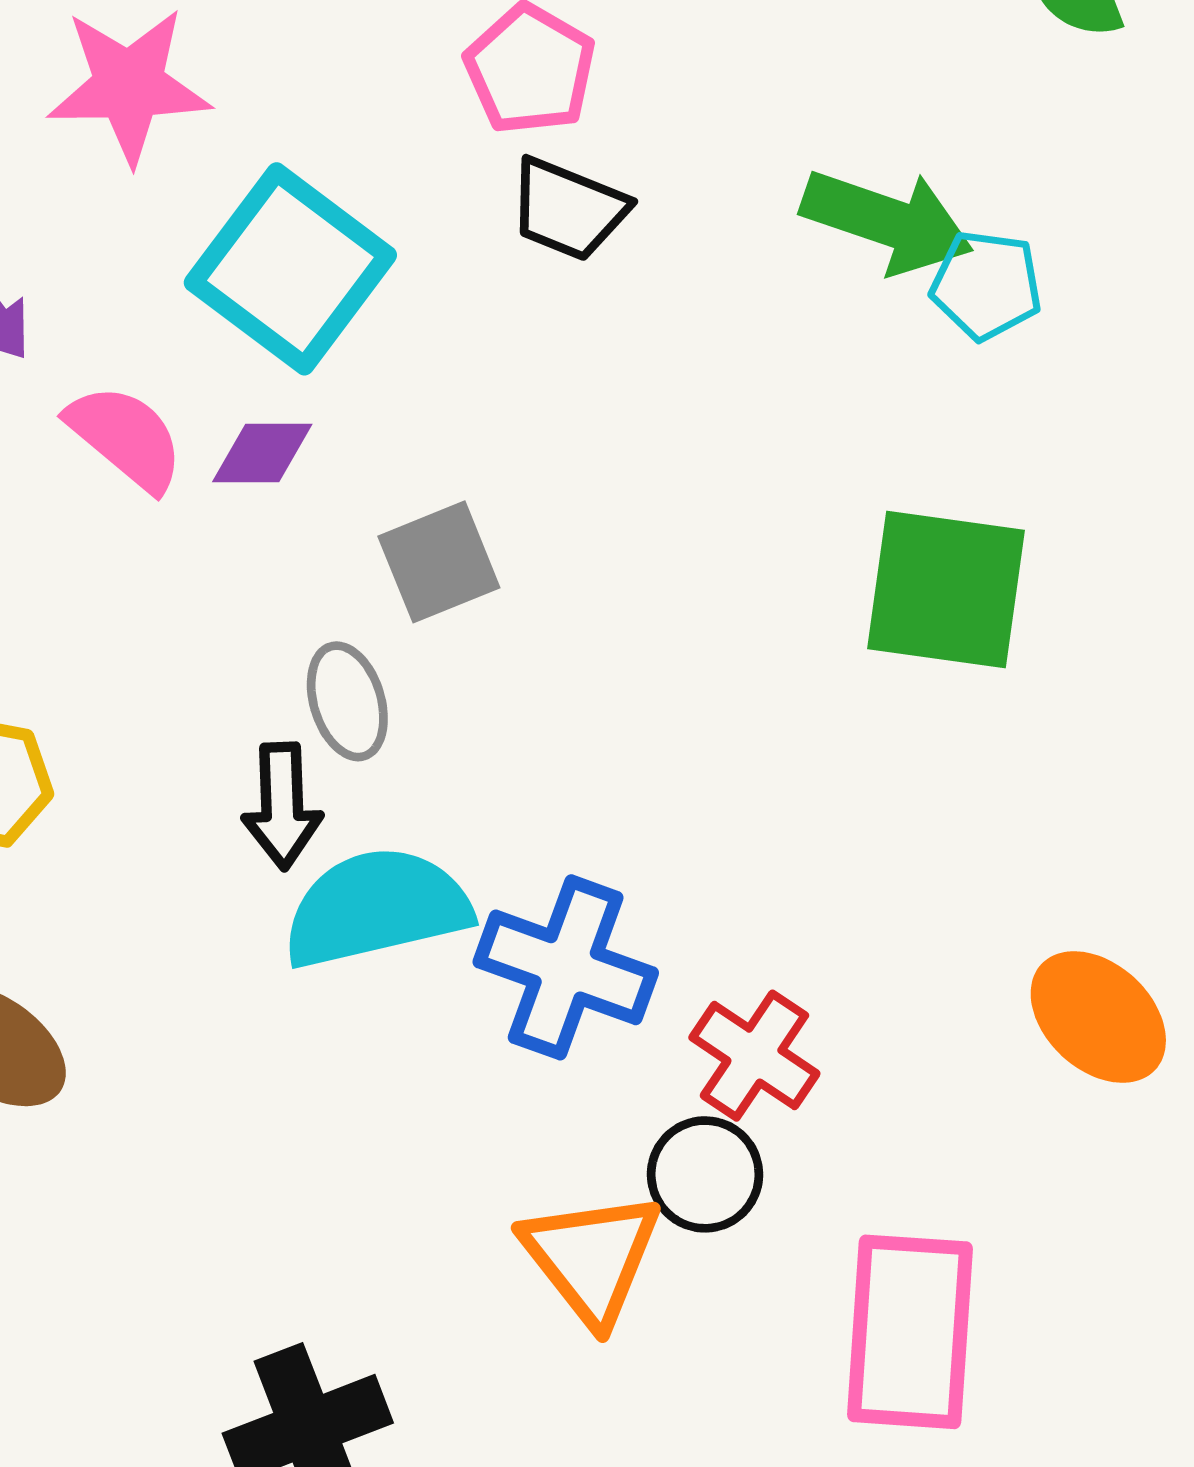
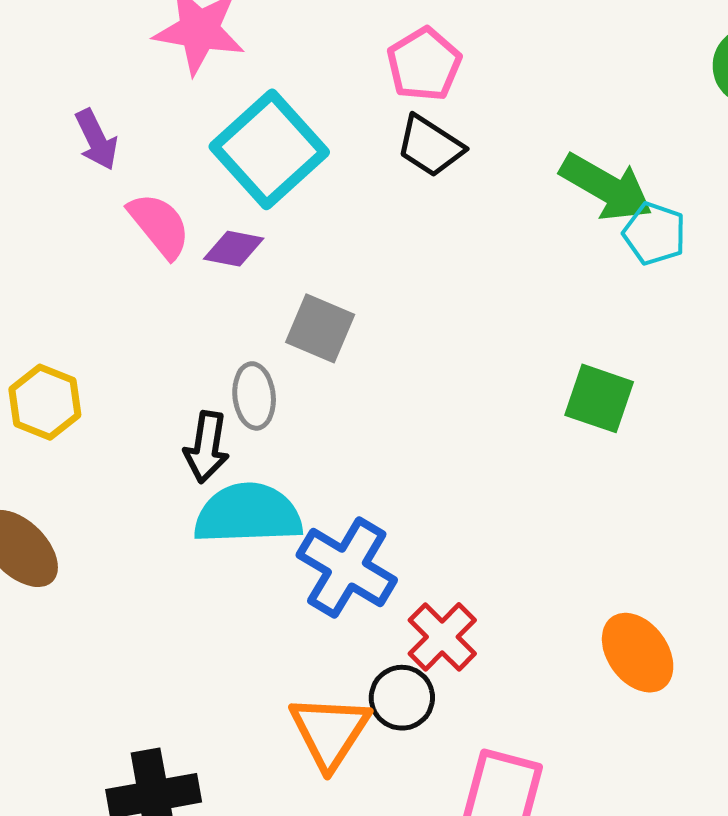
gray square: (439, 562) -> (320, 328), turned 34
green square: (946, 589) -> (599, 398), size x0.7

